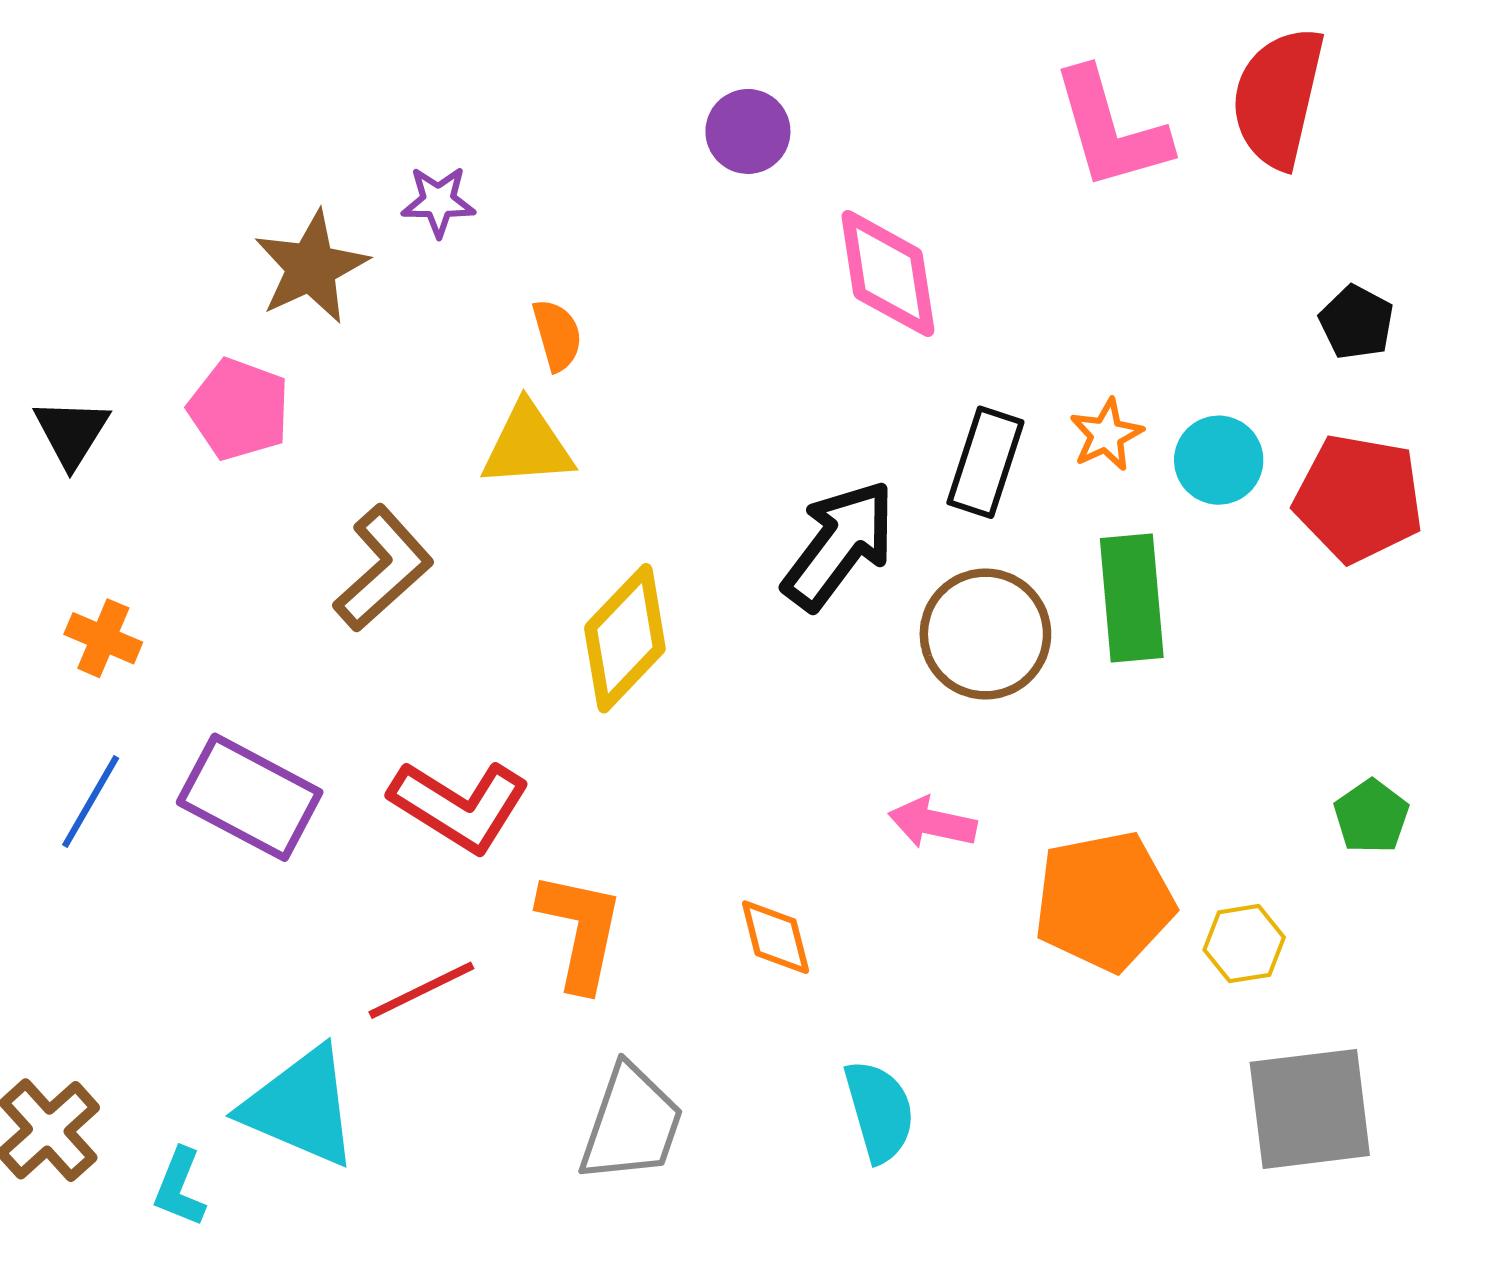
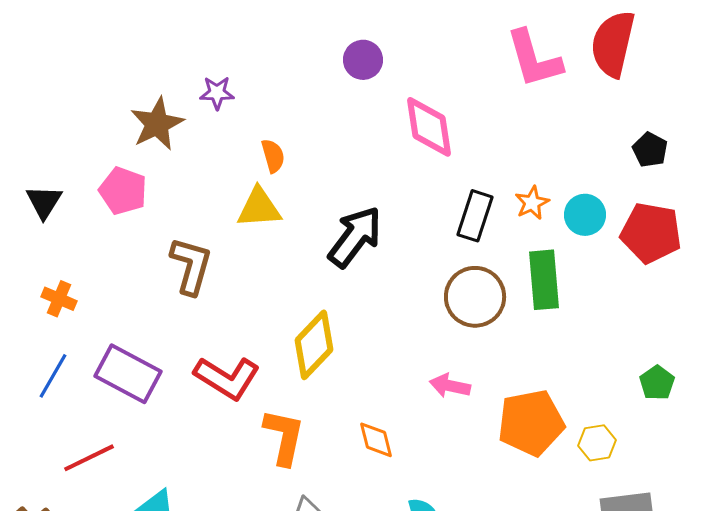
black arrow: (839, 545) -> (355, 237), moved
brown L-shape: (383, 568) -> (191, 266), turned -32
yellow diamond: (625, 638) -> (314, 345), moved
red line: (421, 990) -> (89, 458), moved

